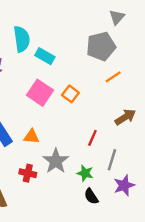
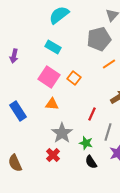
cyan semicircle: (22, 39) -> (59, 15), moved, turned -120
orange triangle: (31, 137) -> (52, 104), moved
red cross: (28, 173) -> (53, 155), moved, turned 32

